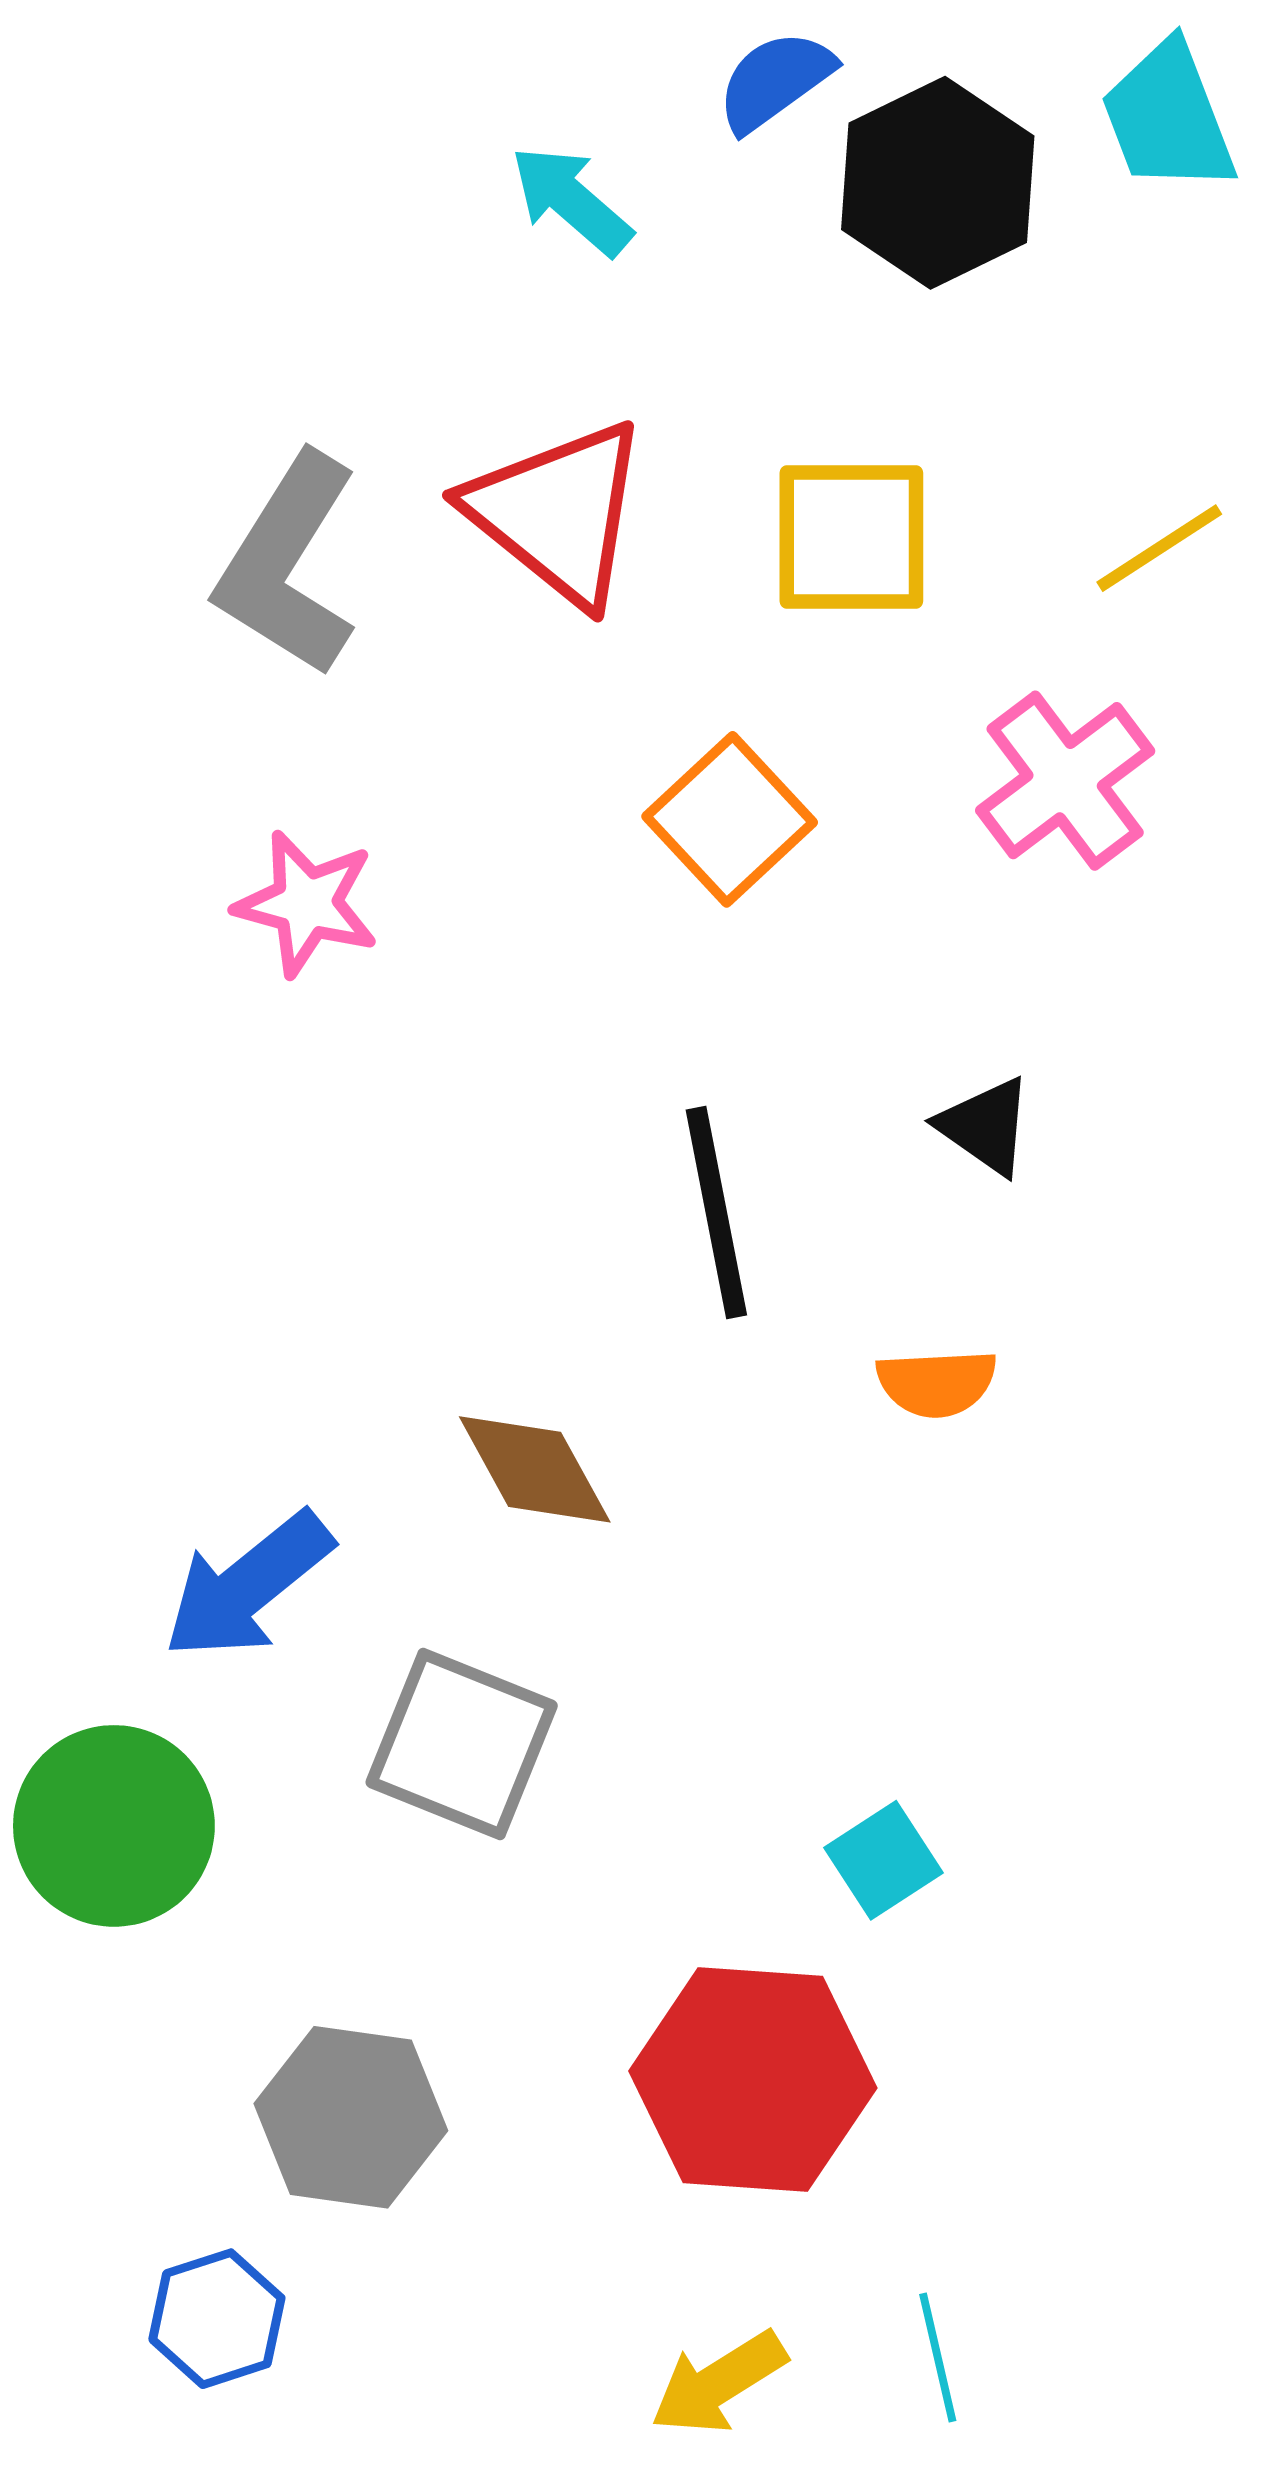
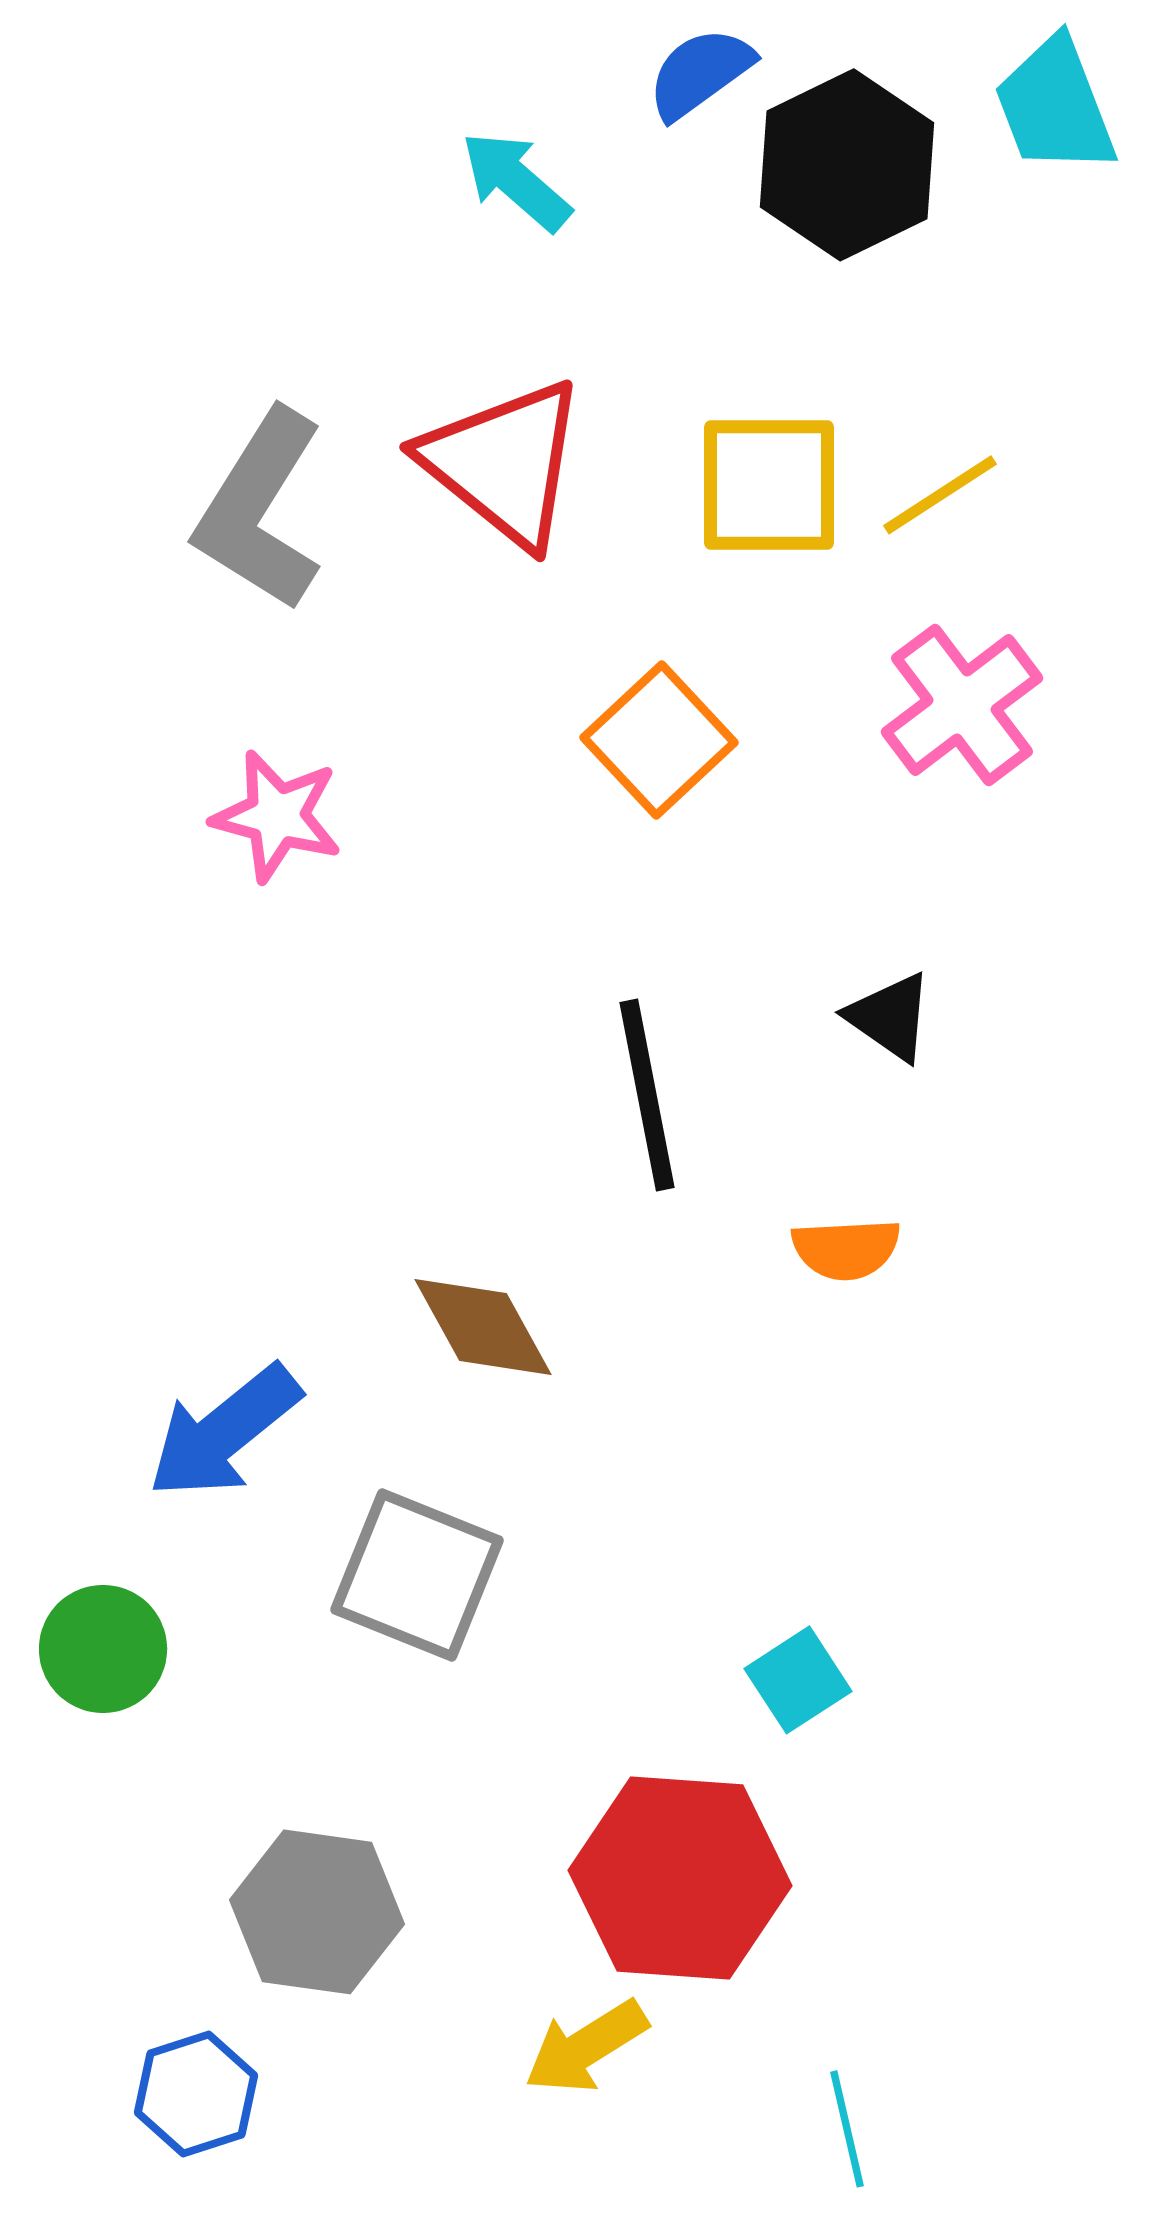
yellow line: (1159, 548) -> (940, 495), moved
green circle: (114, 1826) -> (103, 1649), size x0.7
yellow arrow: (719, 2383) -> (586, 2047), moved

